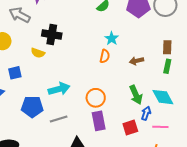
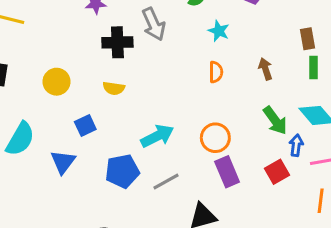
gray arrow: (20, 15) -> (154, 24), moved, turned -130
black cross: (52, 35) -> (117, 42), moved
cyan star: (112, 38) -> (219, 31), moved
brown arrow: (137, 61) -> (265, 69), turned 96

